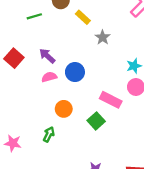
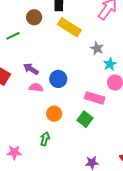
yellow rectangle: (83, 17) -> (69, 27), moved, size x1.6
gray star: (103, 37) -> (97, 48), moved
pink semicircle: (49, 77) -> (36, 87), turned 32

